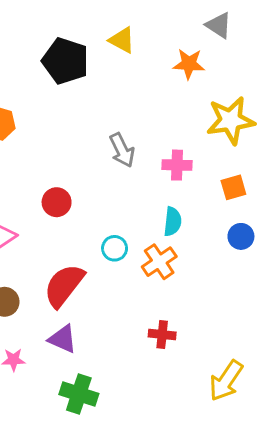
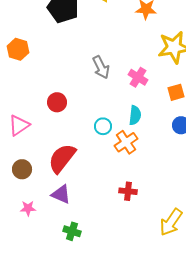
pink cross: (177, 165) -> (138, 77), turned 30
cyan circle: (115, 248) -> (103, 126), moved
green cross: (79, 394) -> (72, 231), size x0.7

